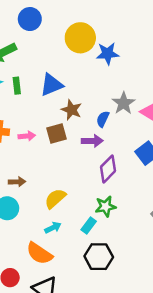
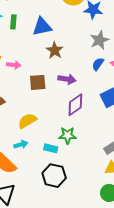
gray star: (124, 103) -> (99, 40), moved
blue semicircle: (103, 119) -> (98, 64), moved
brown square: (56, 133) -> (38, 82), moved
cyan rectangle: (89, 225) -> (51, 148), turned 56

